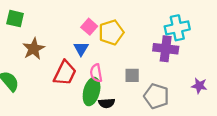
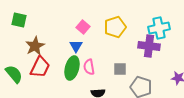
yellow pentagon: (111, 32) -> (115, 27), moved
red trapezoid: (65, 73) -> (40, 67), moved
green ellipse: (92, 92) -> (72, 68), moved

